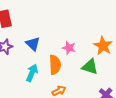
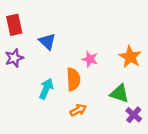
blue triangle: (33, 44) -> (47, 41), moved
green triangle: (90, 67) -> (120, 93), moved

